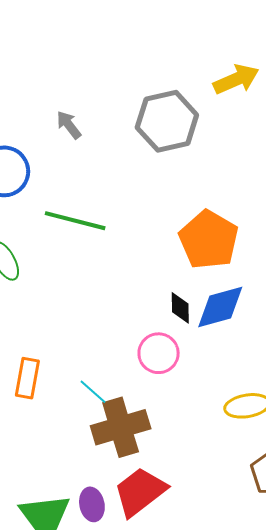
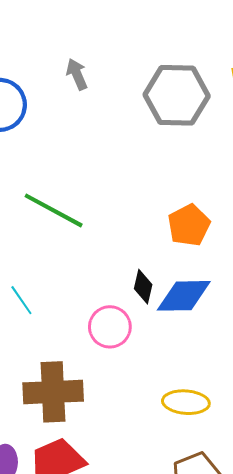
green line: (75, 221) -> (54, 210), moved
orange pentagon: (209, 240) -> (189, 225), size x0.7
cyan line: (93, 392) -> (21, 300), moved

